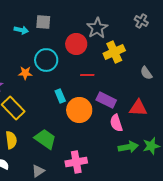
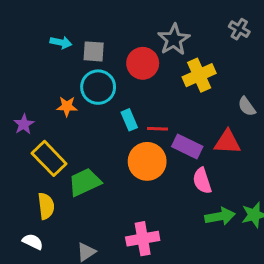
gray square: (43, 22) -> (94, 51), moved
red line: (87, 75) -> (158, 129), moved
cyan rectangle: (60, 96) -> (129, 120), moved
red triangle: (138, 108) -> (227, 142), moved
green trapezoid: (45, 139) -> (85, 182), moved, turned -60

